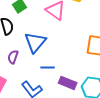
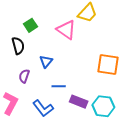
blue triangle: (35, 42) -> (46, 61), size x0.6

